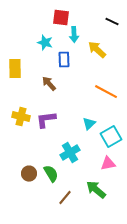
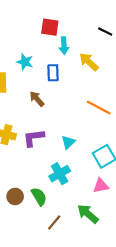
cyan star: (45, 43) -> (25, 62), moved
cyan triangle: (89, 124) -> (68, 142), moved

